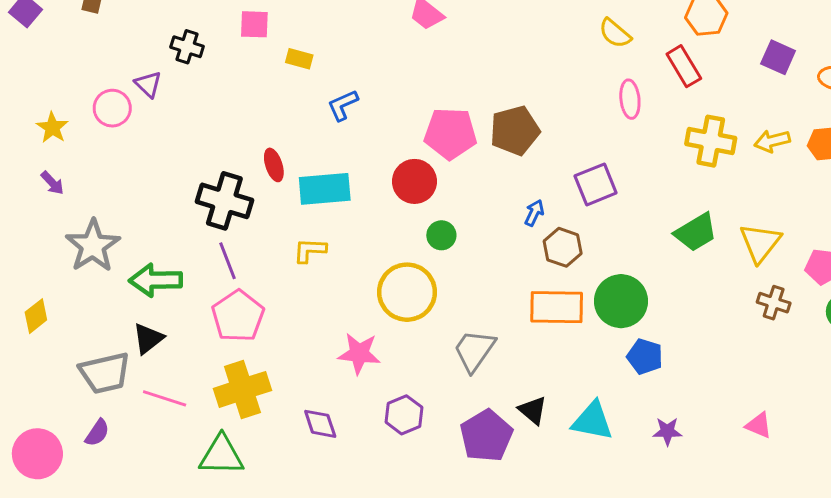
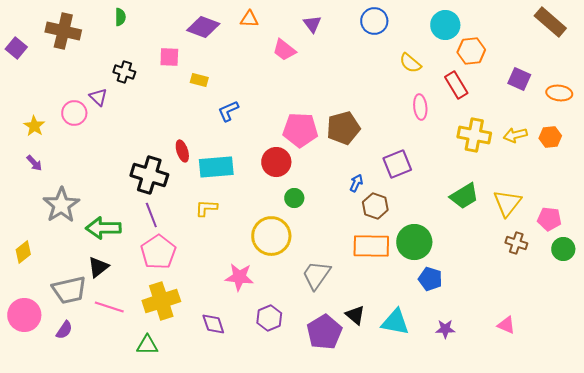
pink circle: (37, 454) -> (24, 315), moved
green triangle: (221, 455) -> (147, 345), size x0.7

